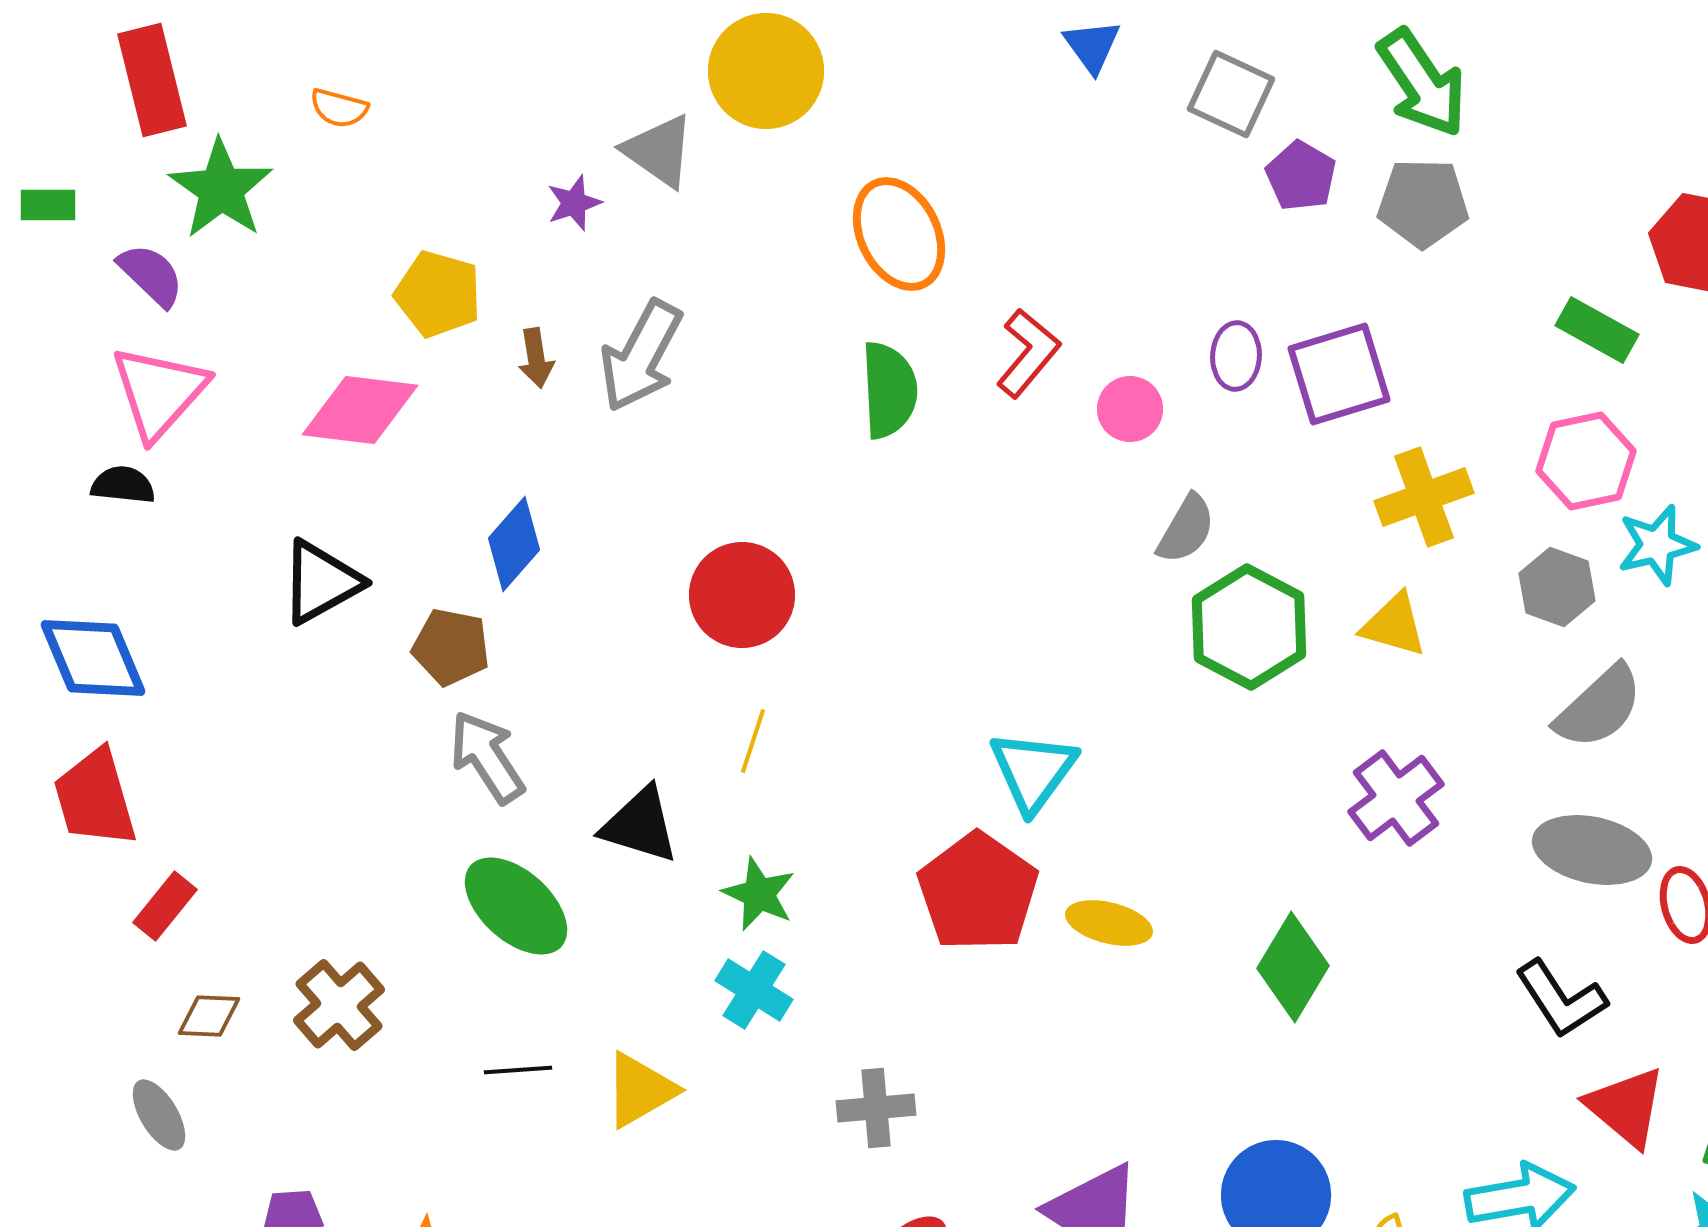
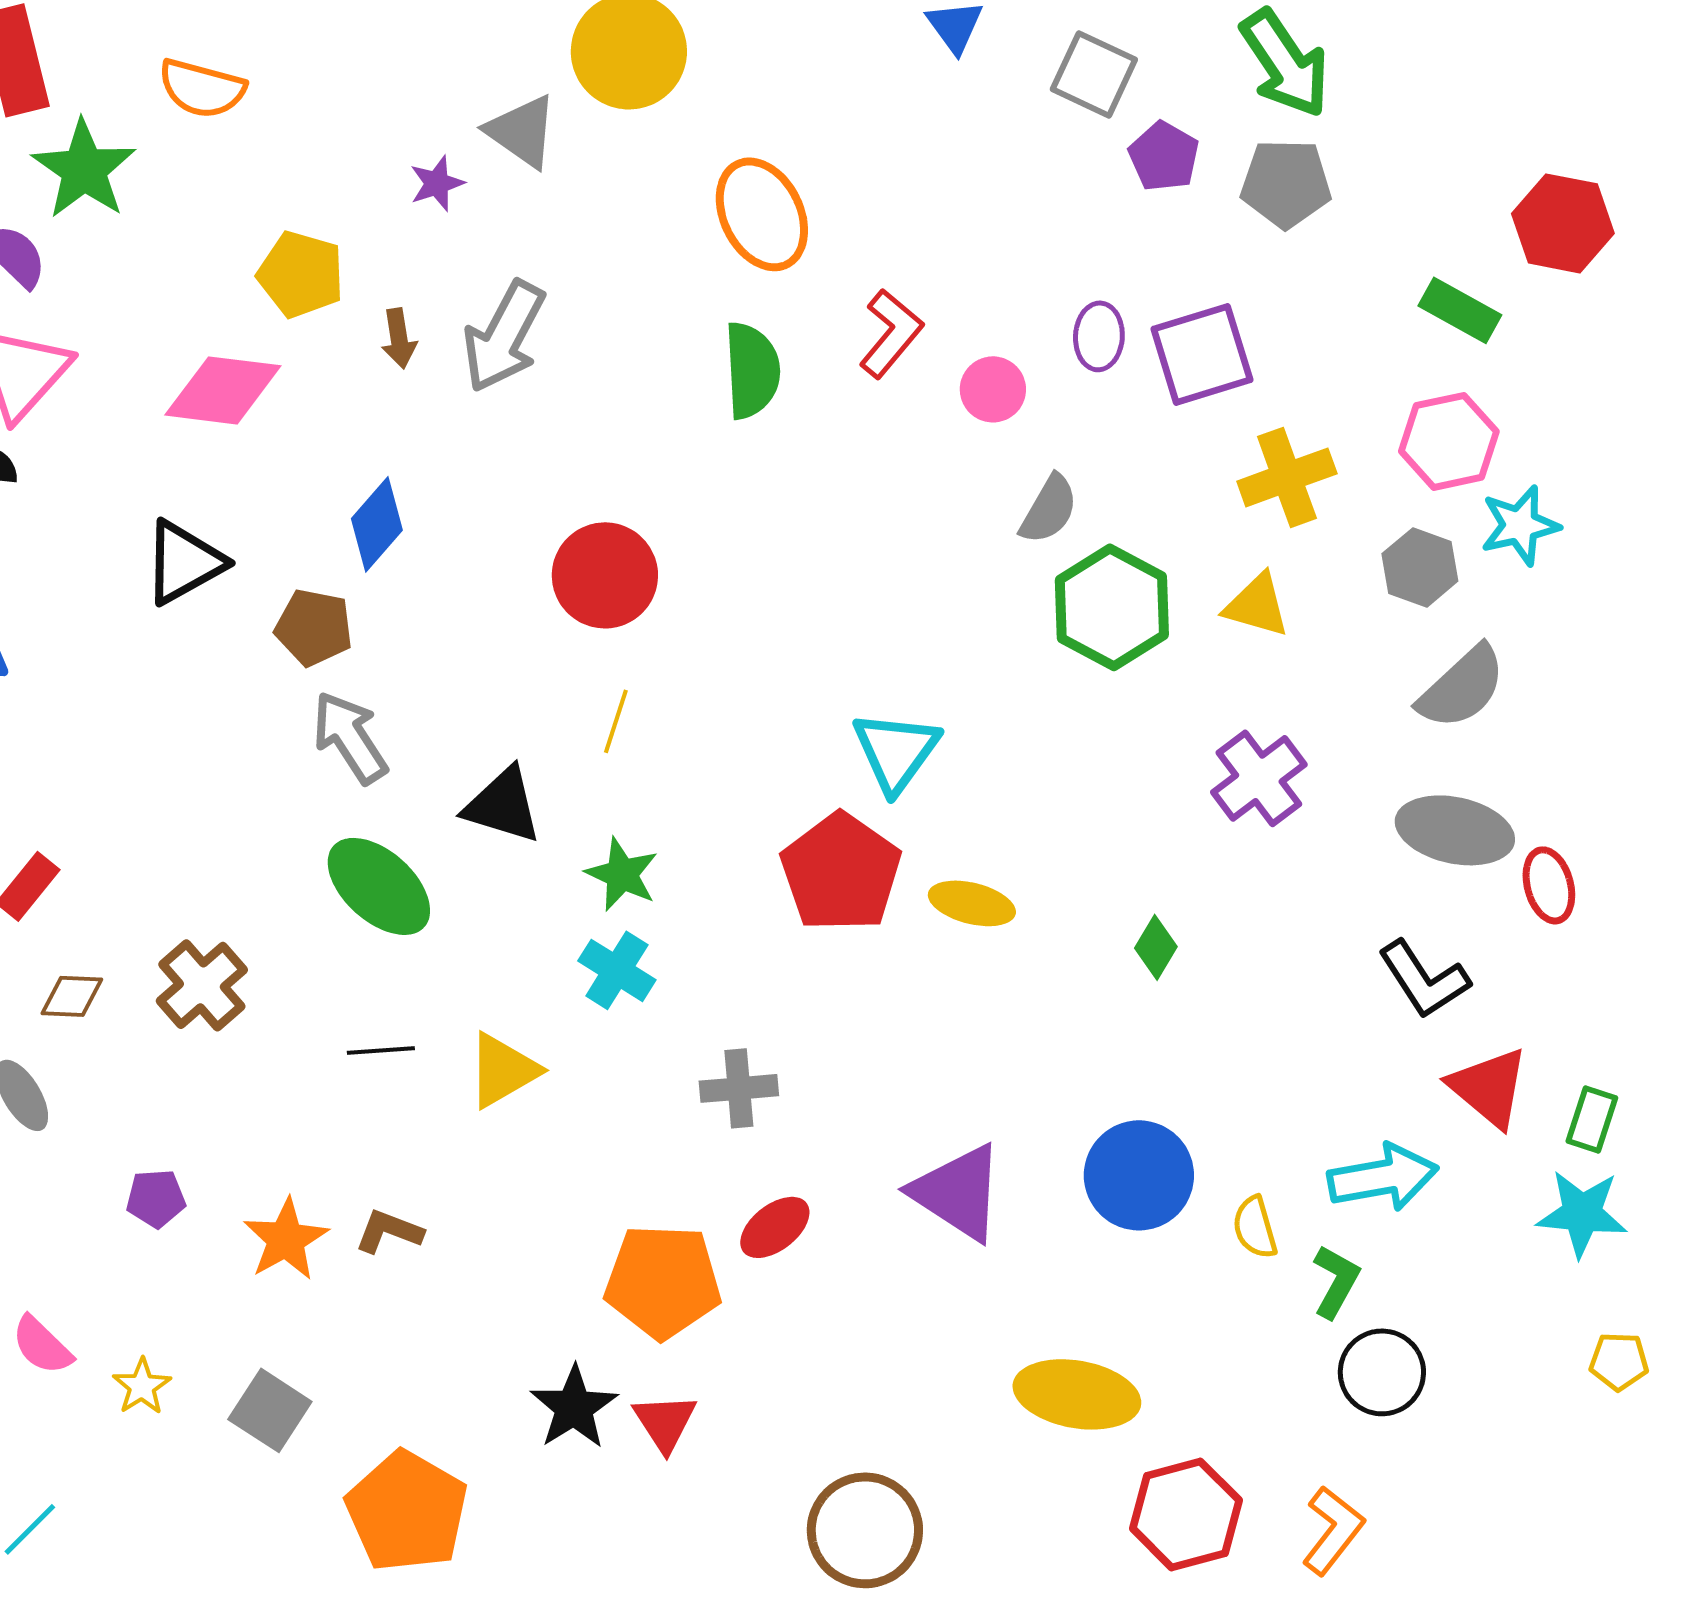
orange semicircle: (339, 108) -> (202, 88), size x1.5
green diamond: (1293, 967) -> (1156, 947), size x0.6

